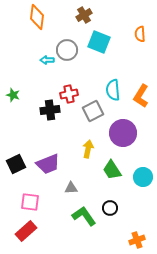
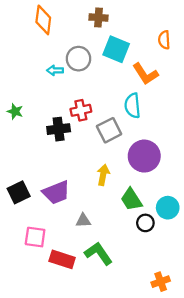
brown cross: (84, 15) -> (98, 18), turned 35
orange L-shape: (141, 96) -> (145, 74), moved, turned -65
black circle: (110, 208) -> (145, 223), moved
red rectangle: (26, 231) -> (62, 259), moved, turned 60

